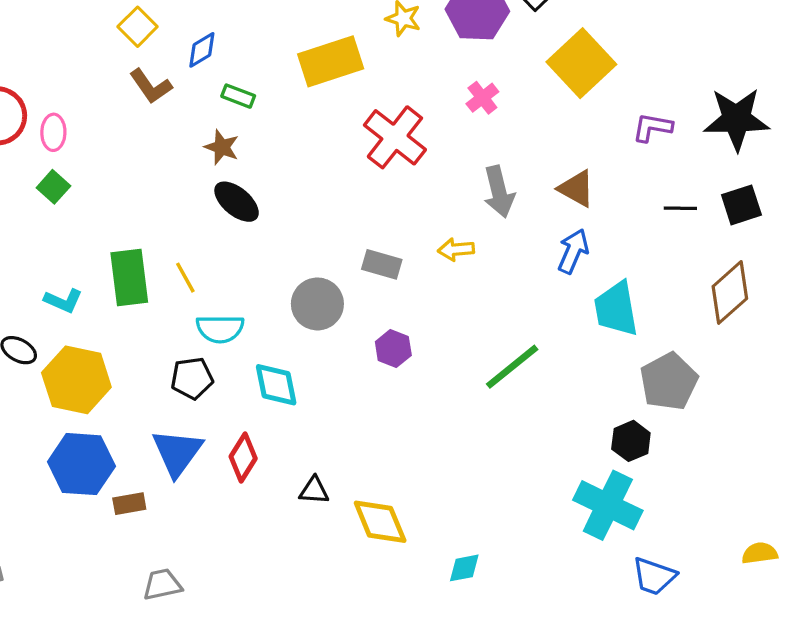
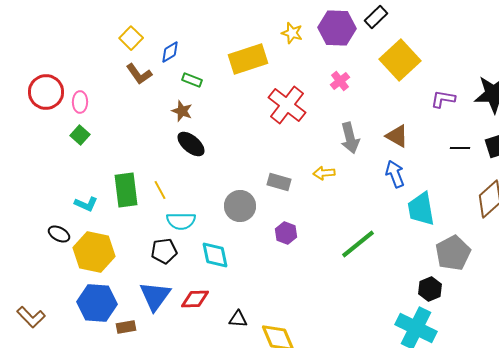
blue arrow: (573, 251) -> (395, 174), turned -44
red diamond: (243, 457) -> (195, 299), turned 56

